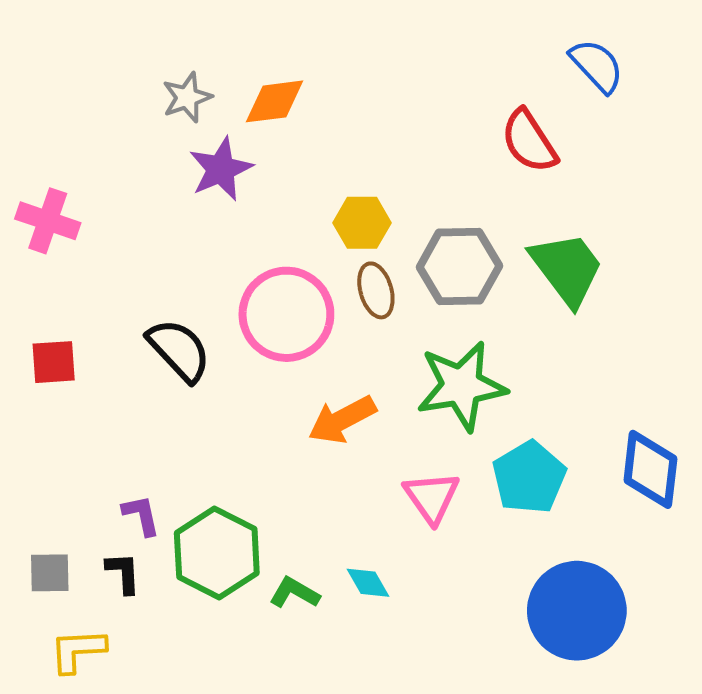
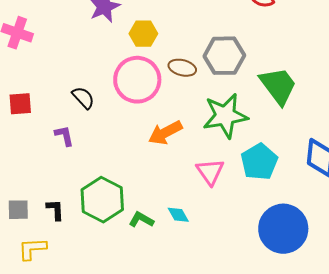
yellow hexagon: (362, 223) -> (143, 34), moved
green trapezoid: (567, 269) -> (278, 86), moved
brown ellipse: (376, 290) -> (182, 68), turned -60
black semicircle: (179, 350) -> (83, 98), size x0.7
purple L-shape: (141, 515) -> (64, 136), moved

